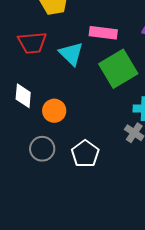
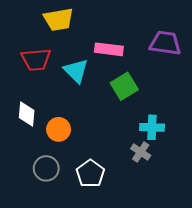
green square: (118, 69) -> (124, 86), size x0.7

